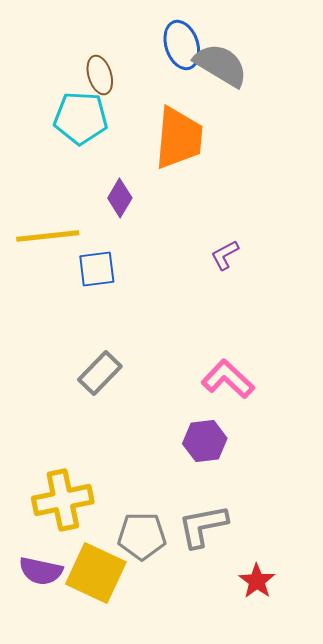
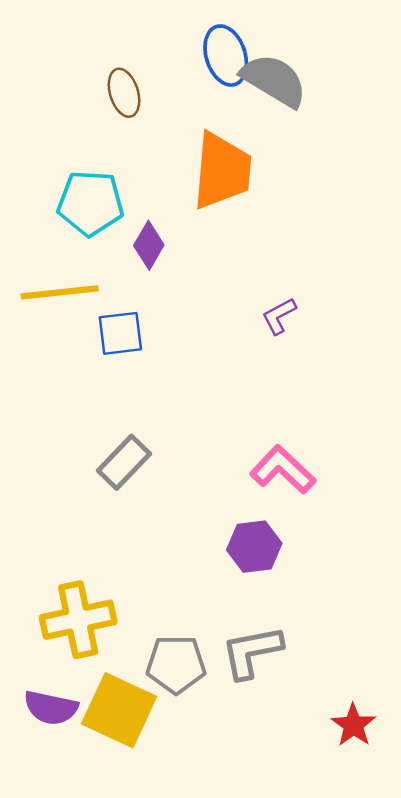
cyan pentagon: (81, 118) -> (91, 203), moved
red star: (257, 581) -> (353, 725), moved

